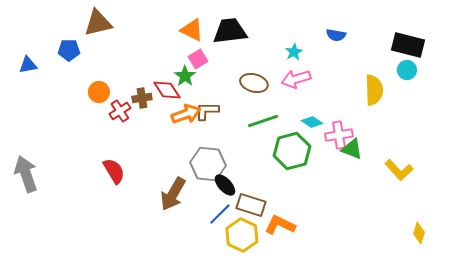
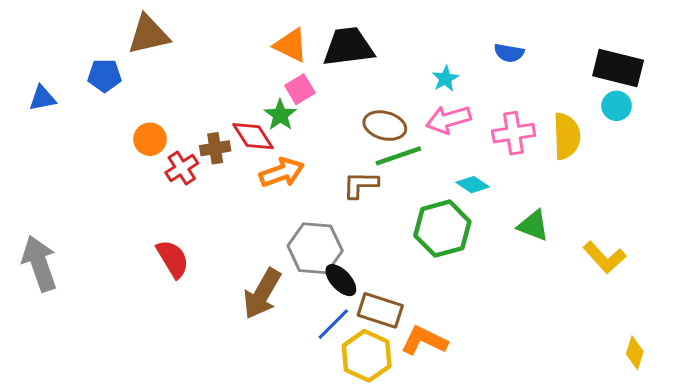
brown L-shape: (207, 111) -> (361, 185), moved
green line: (263, 121) -> (398, 156), moved
pink cross: (339, 135) -> (514, 133), moved

